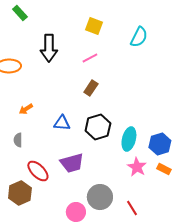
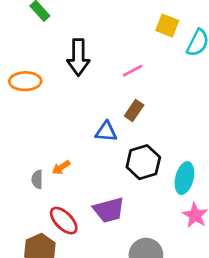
yellow square: (94, 26) -> (167, 25), moved
orange arrow: (26, 109) -> (61, 167), moved
blue triangle: (62, 123) -> (106, 132), moved

